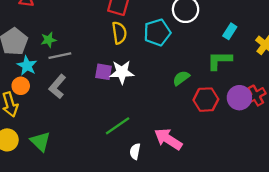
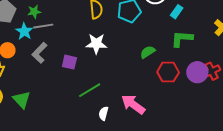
cyan rectangle: (230, 31) -> (177, 12), moved
cyan star: (27, 66) -> (24, 31), moved
purple square: (103, 72) -> (69, 62), moved

